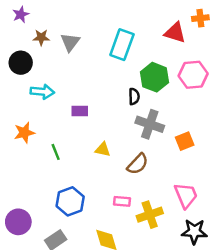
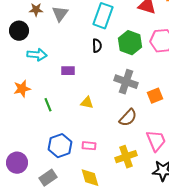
black semicircle: (134, 96) -> (97, 46), moved
brown semicircle: (138, 164) -> (128, 118), moved
pink rectangle: (122, 201) -> (89, 146), moved

